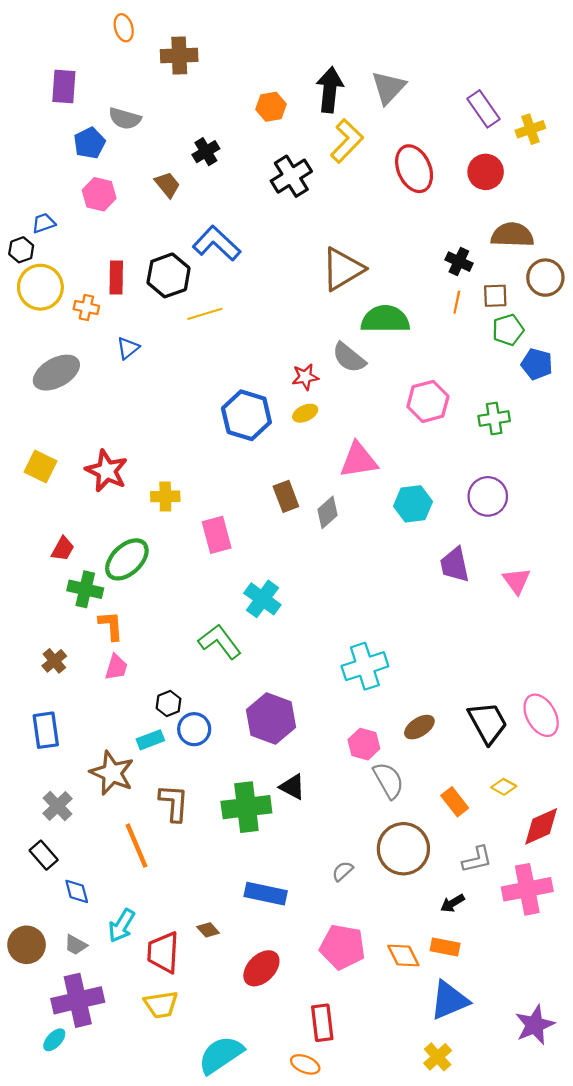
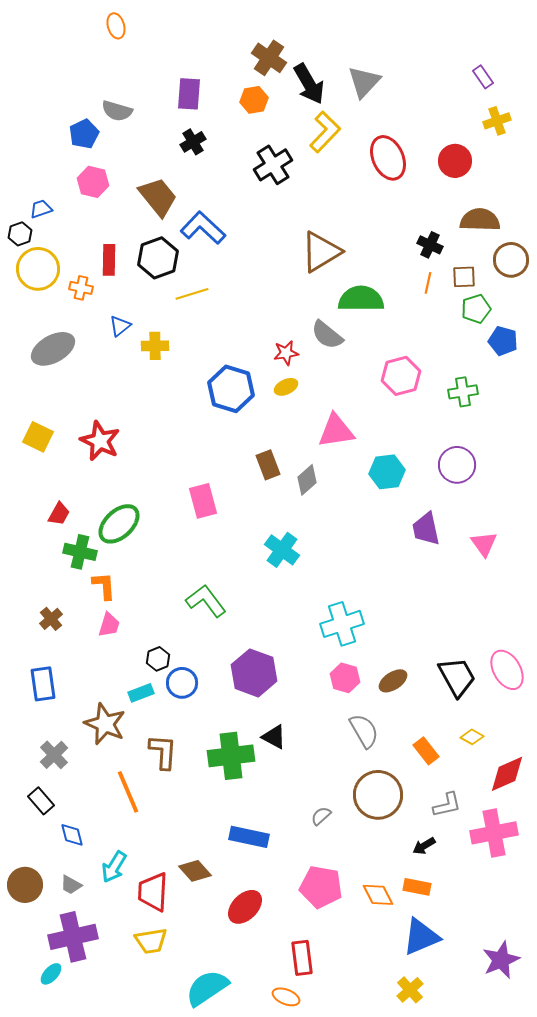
brown cross: (179, 56) -> (269, 58), moved, turned 36
purple rectangle: (64, 86) -> (189, 94), moved
black arrow: (330, 90) -> (309, 84), turned 144
purple rectangle: (483, 109) -> (483, 77), moved, size x0.7
brown trapezoid: (167, 185) -> (158, 197), moved, size x1.6
yellow cross: (165, 496) -> (155, 346), moved
cyan cross: (262, 599) -> (282, 550), moved
pink hexagon: (364, 744) -> (345, 678), moved
brown diamond: (208, 930) -> (195, 871), size x1.5

